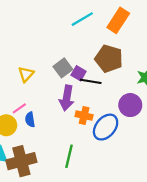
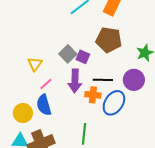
black line: (91, 81) -> (103, 80), moved
pink line: (19, 108) -> (46, 84), moved
blue semicircle: (30, 120) -> (44, 105), size x1.5

